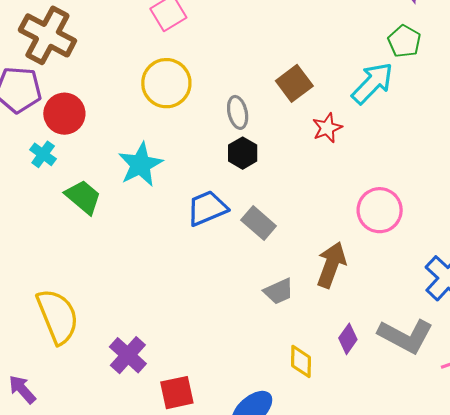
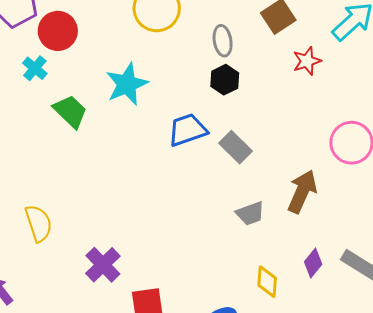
yellow semicircle: (58, 316) -> (38, 223), size x0.7

